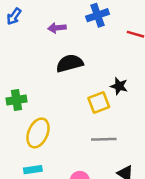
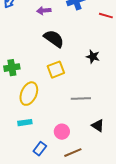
black semicircle: (70, 63) -> (54, 39), turned 50
yellow square: (99, 103) -> (56, 70), moved

